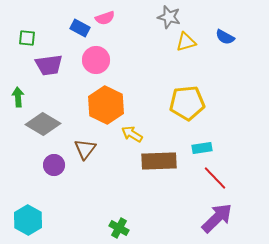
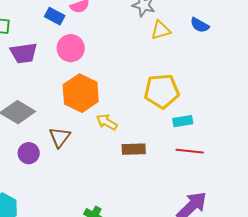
cyan rectangle: (202, 148) -> (183, 121), moved
brown rectangle: (159, 161) -> (134, 149), size x0.7
red line: (215, 178) -> (190, 151), moved, turned -40

